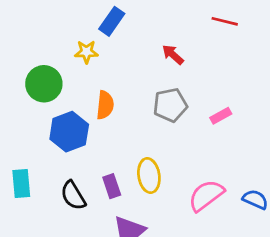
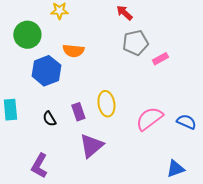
orange semicircle: (105, 105) -> (73, 51), turned 90
gray pentagon: (170, 105) -> (135, 43), moved
black semicircle: (73, 195) -> (49, 119), size x0.7

